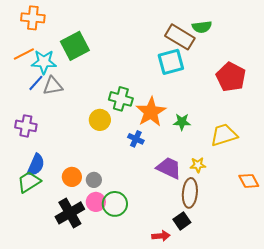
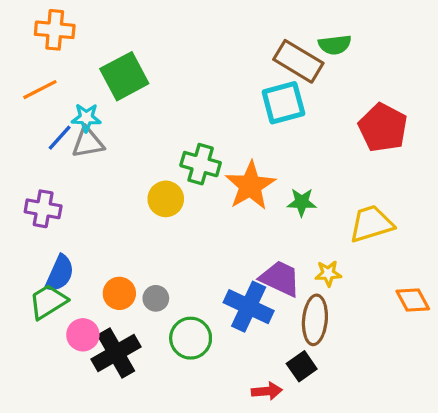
cyan star: (44, 62) -> (86, 118), moved, size x0.7
blue cross: (136, 139) -> (249, 307), moved, size x1.8
pink circle: (96, 202) -> (83, 335), moved

